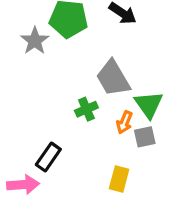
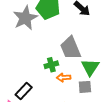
gray star: (35, 41) -> (25, 18), size x1.4
orange arrow: (124, 122) -> (64, 78), moved, turned 56

